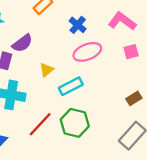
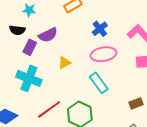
cyan rectangle: (71, 86) -> (99, 83), moved, turned 70

